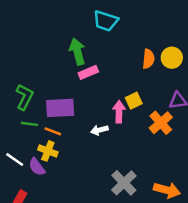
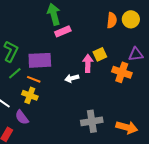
orange cross: (161, 123) -> (122, 72), turned -30
green line: (29, 124) -> (15, 73), turned -48
purple semicircle: (37, 167) -> (22, 117), moved
gray cross: (124, 183) -> (92, 121), turned 35

